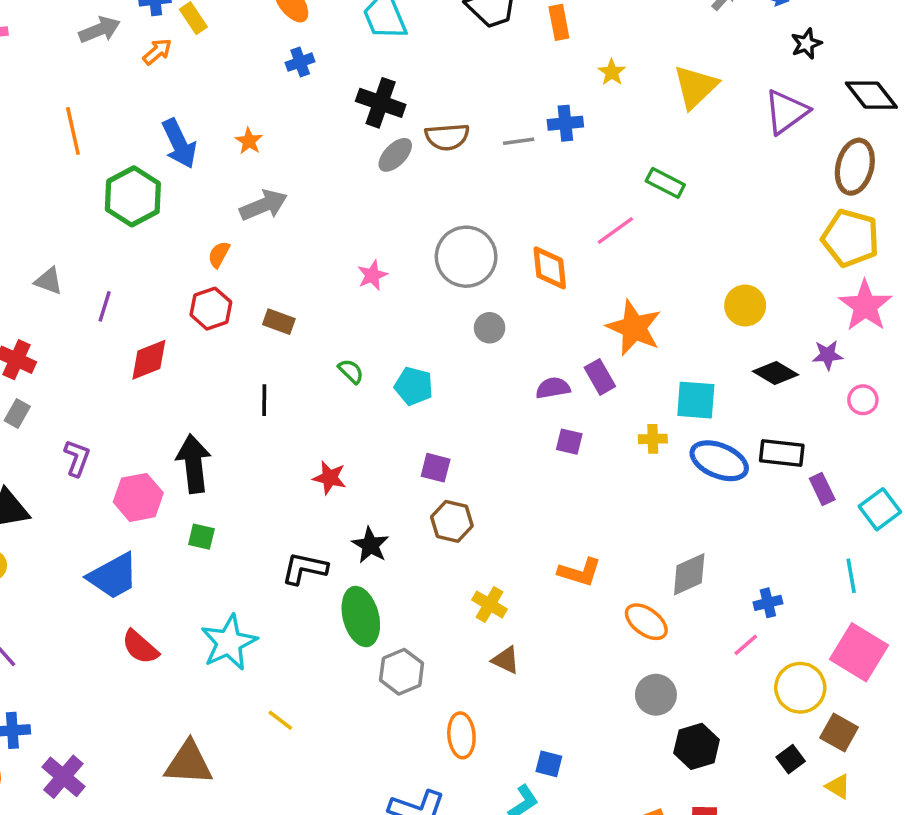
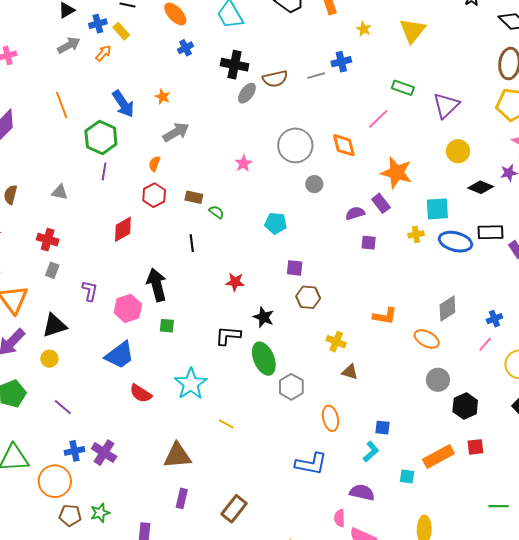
purple triangle: (786, 112) -> (446, 105), moved
purple line: (105, 306) -> (104, 171), moved
green semicircle: (351, 371) -> (216, 212), moved
purple cross: (63, 777) -> (104, 453), moved

